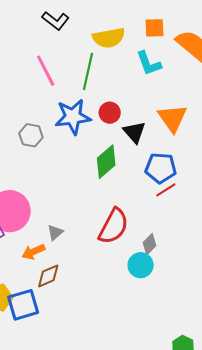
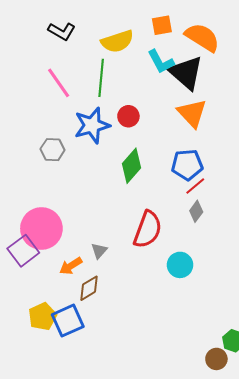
black triangle: (134, 132) -> (186, 73), moved, size x1.5
gray triangle: (55, 232) -> (99, 251), moved
gray diamond: (149, 244) -> (196, 211), moved

